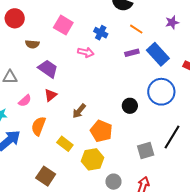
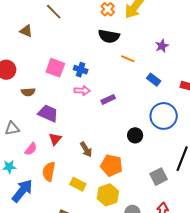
blue cross: (101, 33) -> (81, 70), moved
purple rectangle: (132, 53) -> (108, 99), moved
blue rectangle: (158, 54) -> (154, 80), size x0.6
brown arrow: (79, 111) -> (86, 149), turned -63

